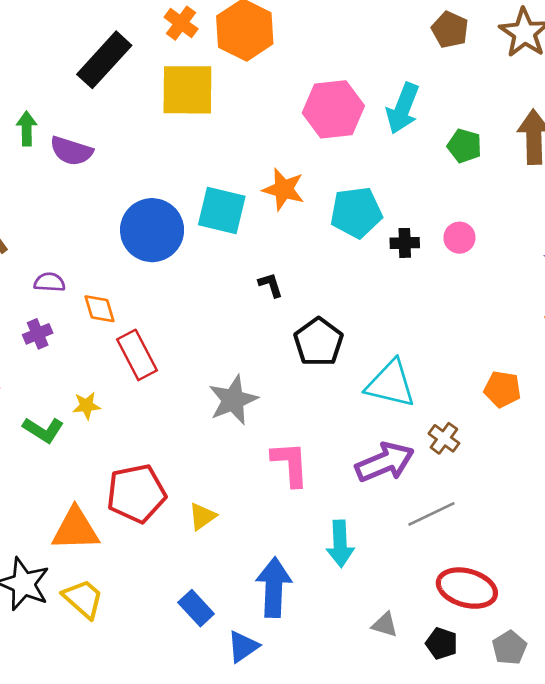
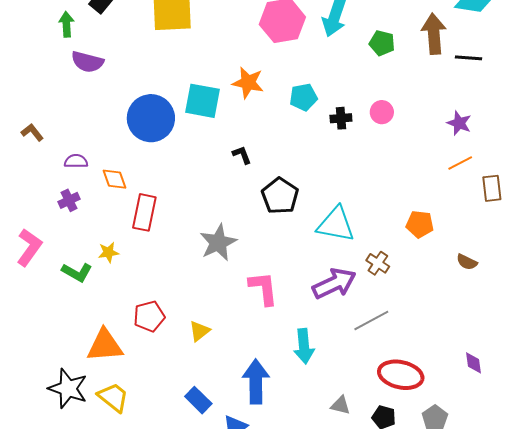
green arrow: (27, 128) -> (66, 24), moved
cyan pentagon: (356, 212) -> (303, 97), size x0.7
red rectangle: (137, 355) -> (144, 212), turned 42
red pentagon: (136, 493) -> (149, 316), size x0.7

